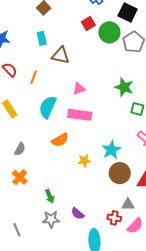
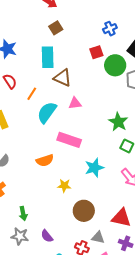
cyan rectangle: (42, 38) -> (48, 57), size x1.5
pink triangle: (79, 89) -> (75, 103), moved
cyan semicircle: (48, 107) -> (47, 112), moved
cyan star: (111, 150) -> (94, 168), moved
brown circle: (120, 173) -> (84, 211), moved

